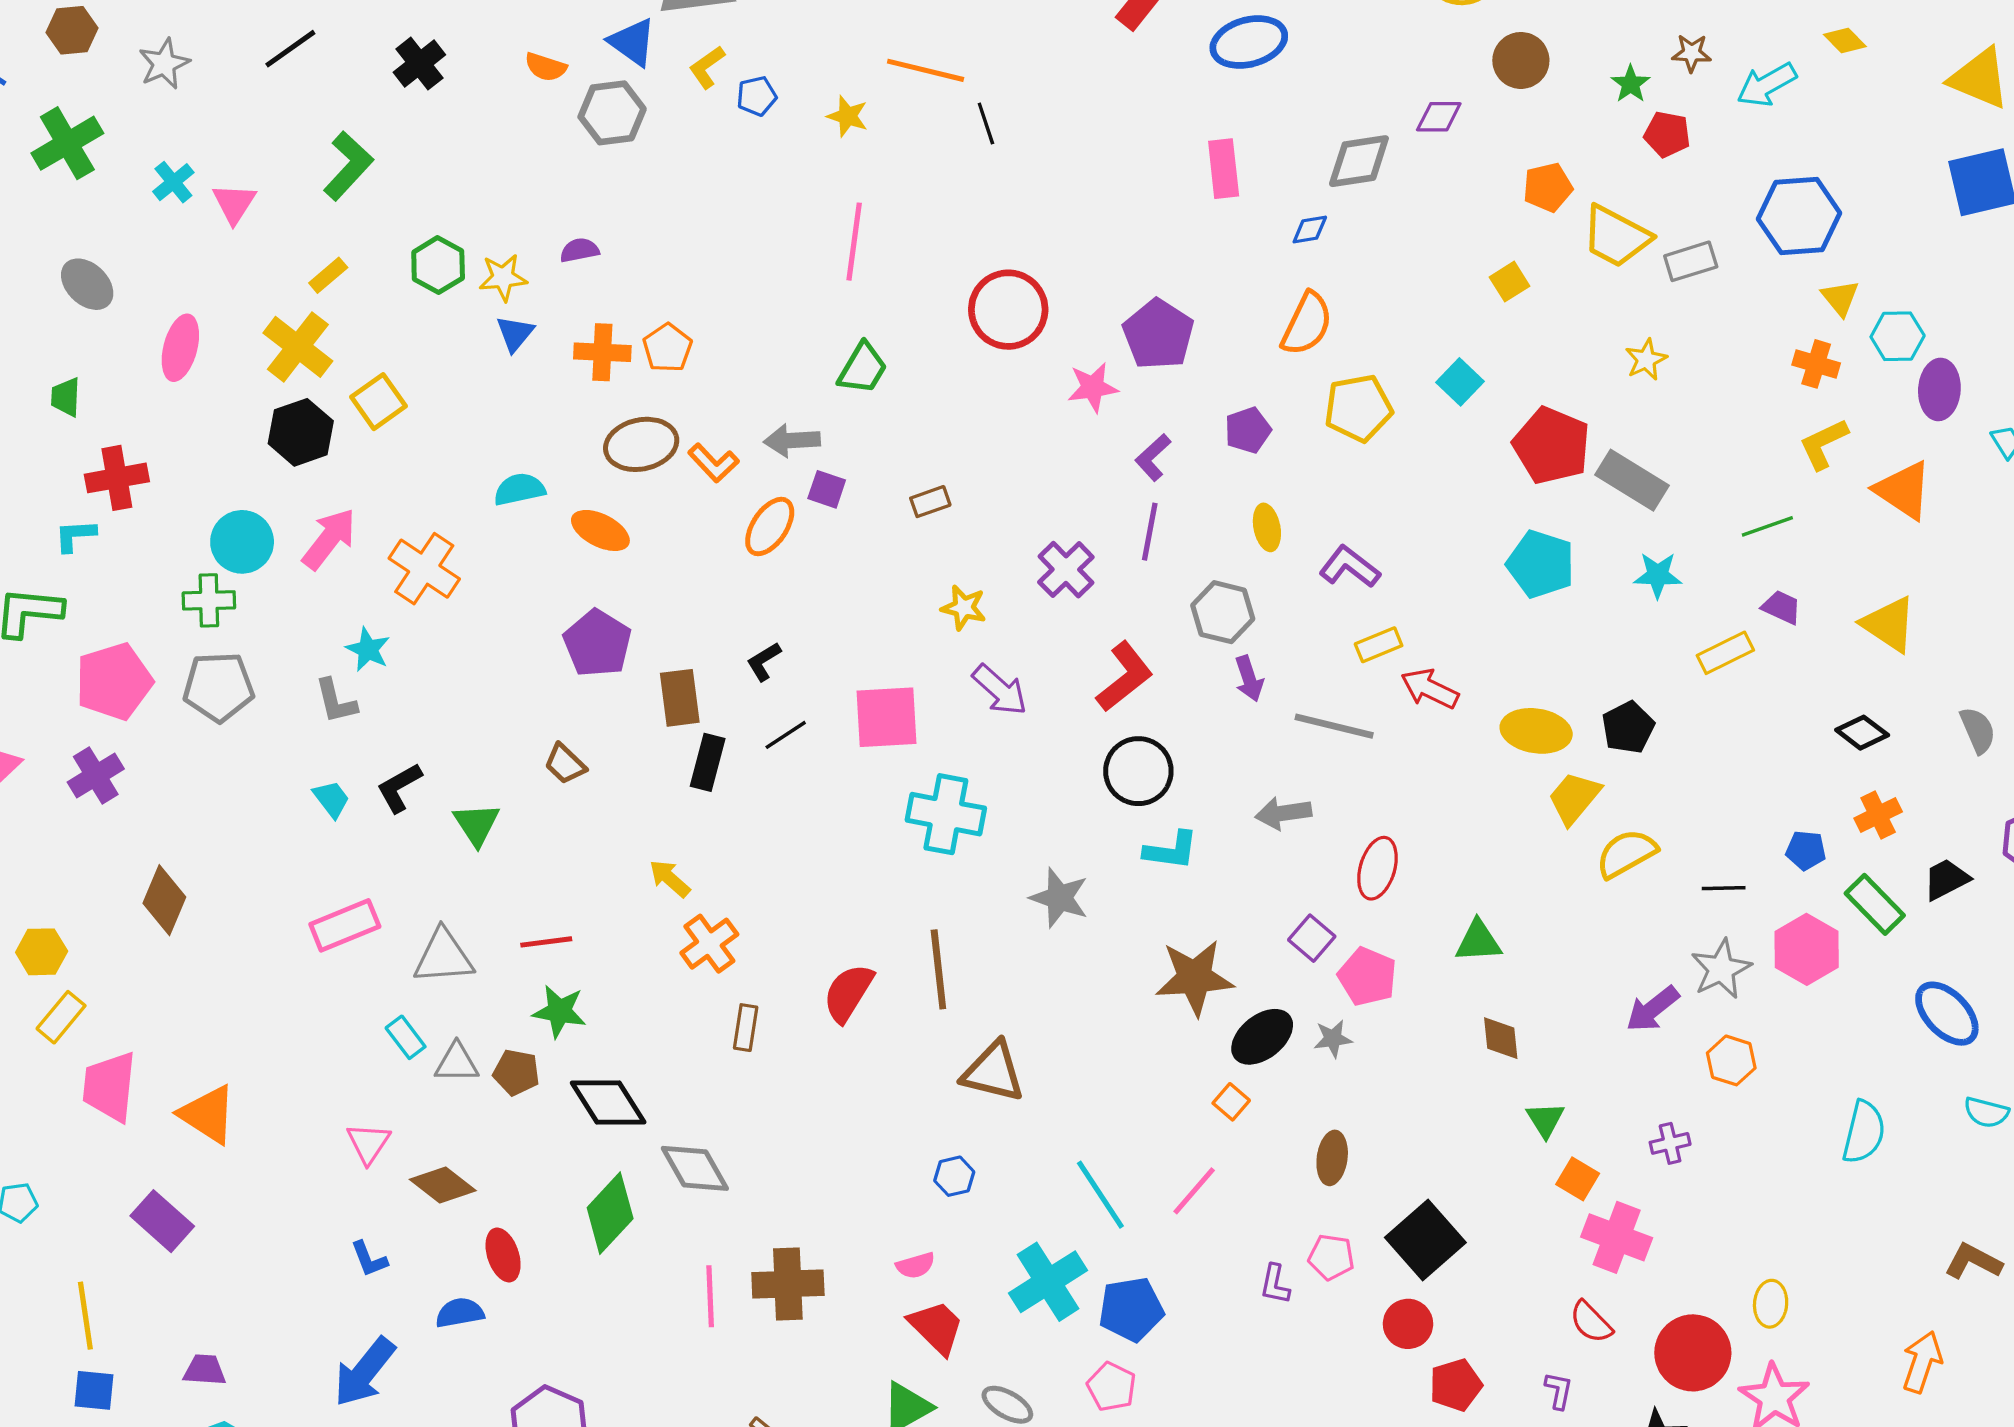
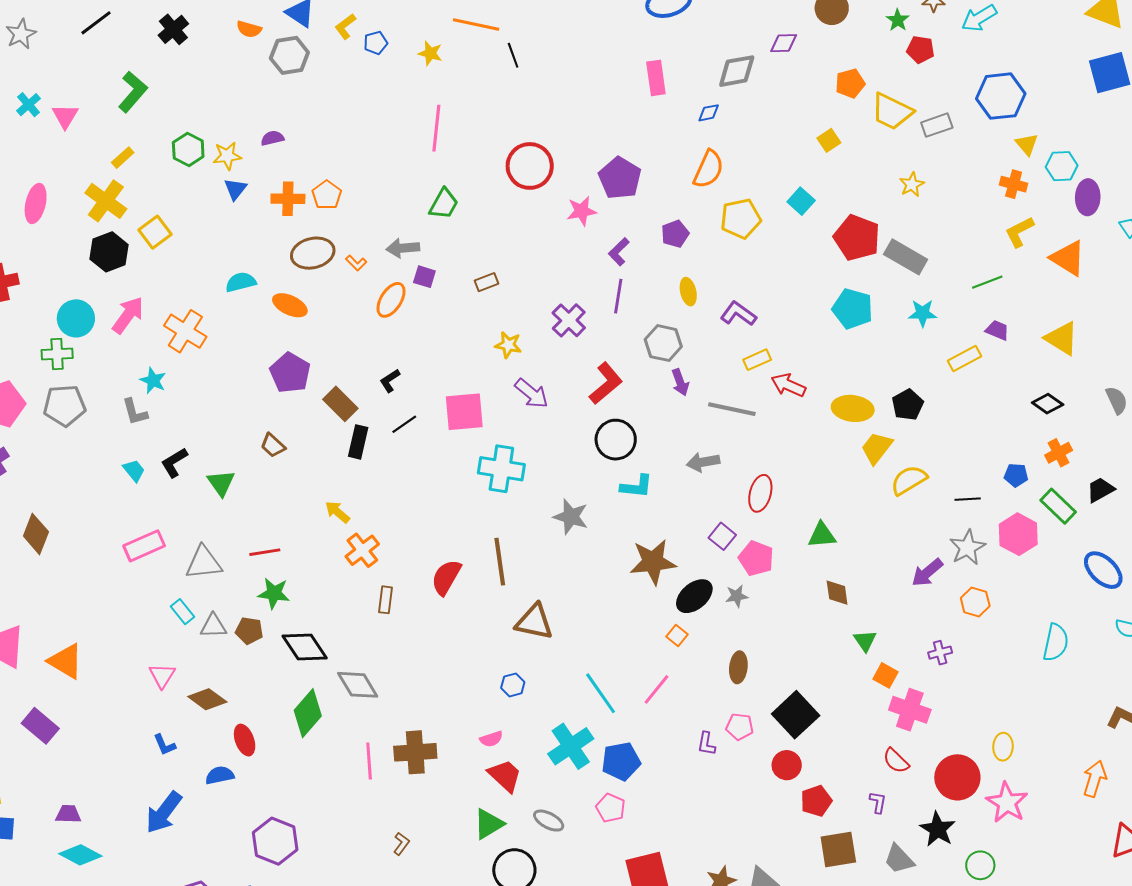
orange L-shape: (713, 463) -> (356, 263), size x0.7
brown rectangle: (680, 698) -> (340, 404), turned -36

